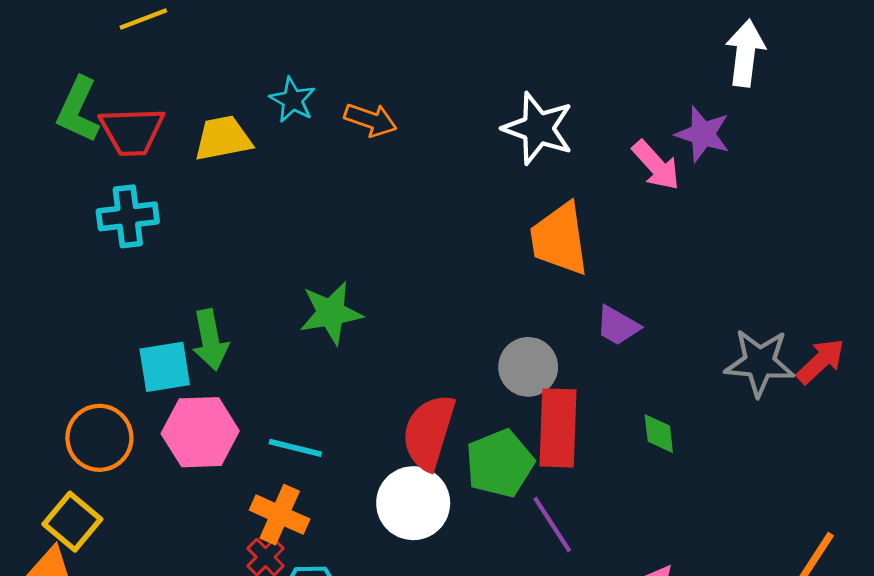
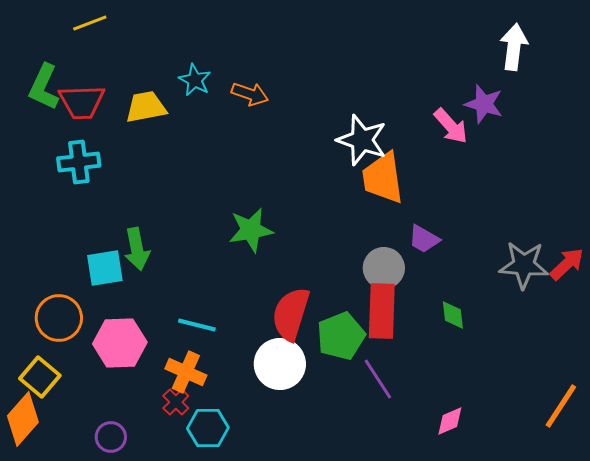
white star: (538, 128) -> (362, 140), moved
green star: (331, 313) -> (251, 230), moved
gray circle: (528, 367) -> (384, 268), moved
pink hexagon: (200, 432) -> (120, 343), moved

